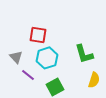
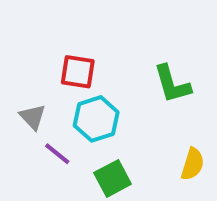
green L-shape: (84, 54) -> (172, 84), moved

